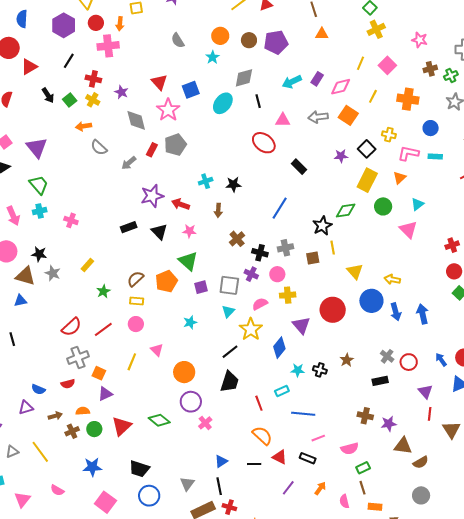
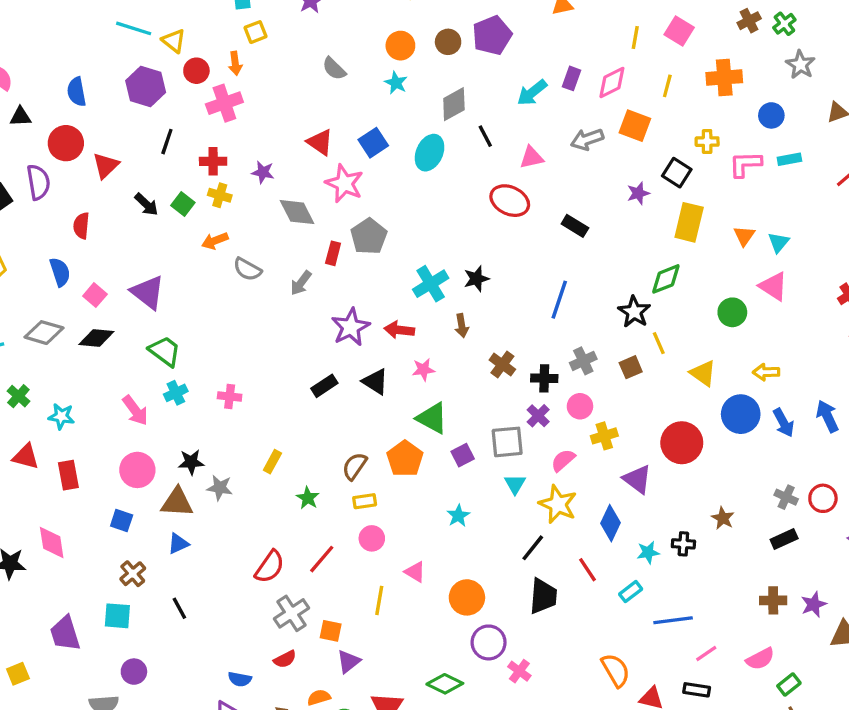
orange triangle: (399, 178) -> (744, 236), moved
cyan cross: (206, 181) -> (431, 284), size x1.5
green circle: (383, 206) -> (732, 312), moved
purple cross: (251, 274) -> (538, 416), turned 32
red line: (259, 403) -> (588, 570), moved
orange semicircle: (262, 436) -> (616, 670), turned 30

